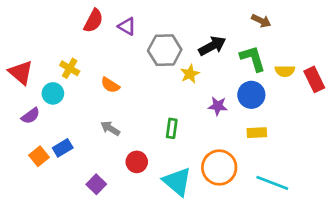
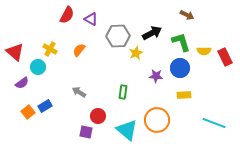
orange semicircle: (110, 85) -> (79, 50), moved, turned 96
cyan line: (272, 183) -> (214, 123), moved
purple square: (96, 184) -> (86, 132), moved, turned -32

